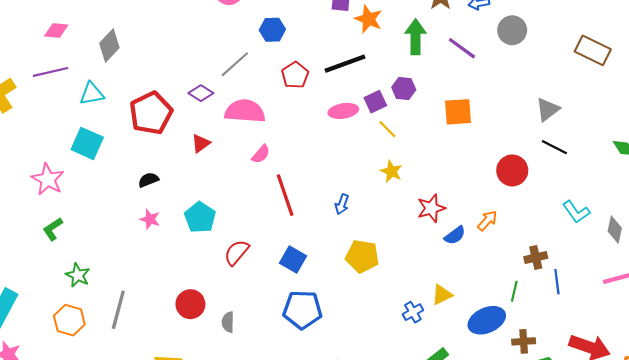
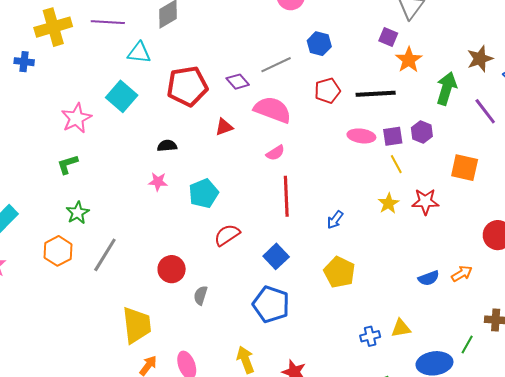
red star: (431, 208) -> (425, 202), moved
pink star: (150, 219) -> (158, 182), turned -30

